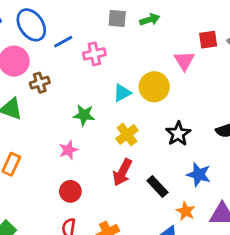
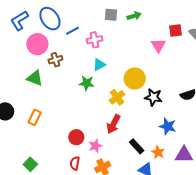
yellow circle: (154, 87) -> (135, 78), moved
cyan triangle: (122, 93) -> (99, 65), moved
black star: (178, 134) -> (153, 97), turned -30
pink star: (68, 150) -> (95, 146), moved
black rectangle: (157, 186) -> (137, 146), moved

